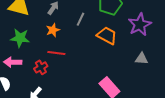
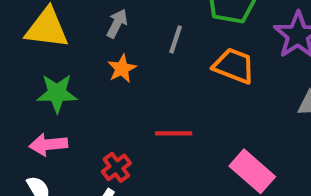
red line: (56, 53) -> (174, 133), moved
red cross: (41, 67) -> (116, 167), moved

